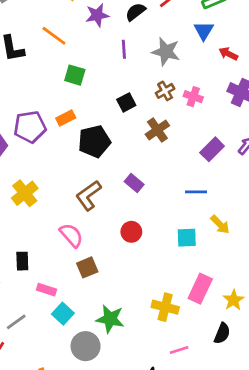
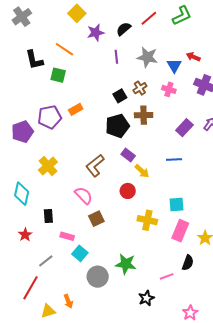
blue triangle: (204, 31) -> (174, 66), moved
green square: (75, 75) -> (58, 75), moved
brown cross: (165, 91) -> (140, 88), moved
brown cross: (157, 130) -> (144, 115), turned 36
black pentagon: (94, 141) -> (117, 126), moved
yellow arrow: (220, 225) -> (142, 171), moved
cyan square: (187, 238) -> (177, 205), moved
yellow cross: (165, 307) -> (147, 220), moved
green star: (110, 319) -> (126, 264), moved
black semicircle: (222, 333) -> (188, 263), moved

